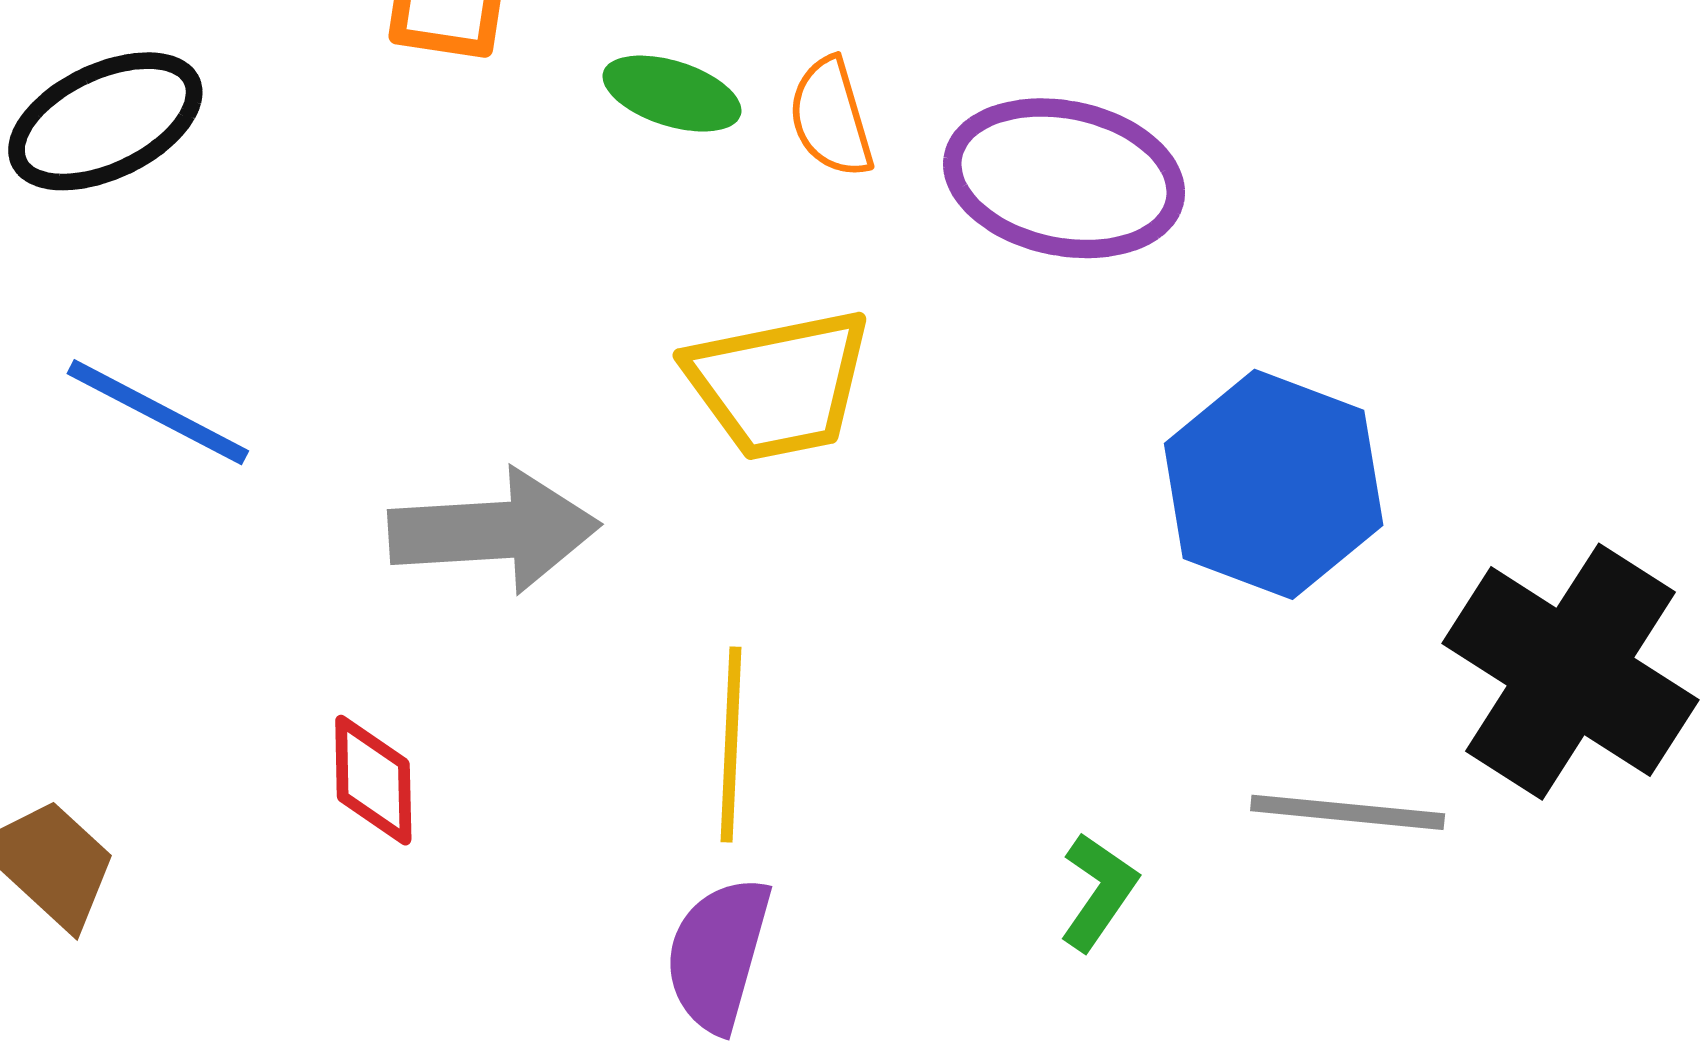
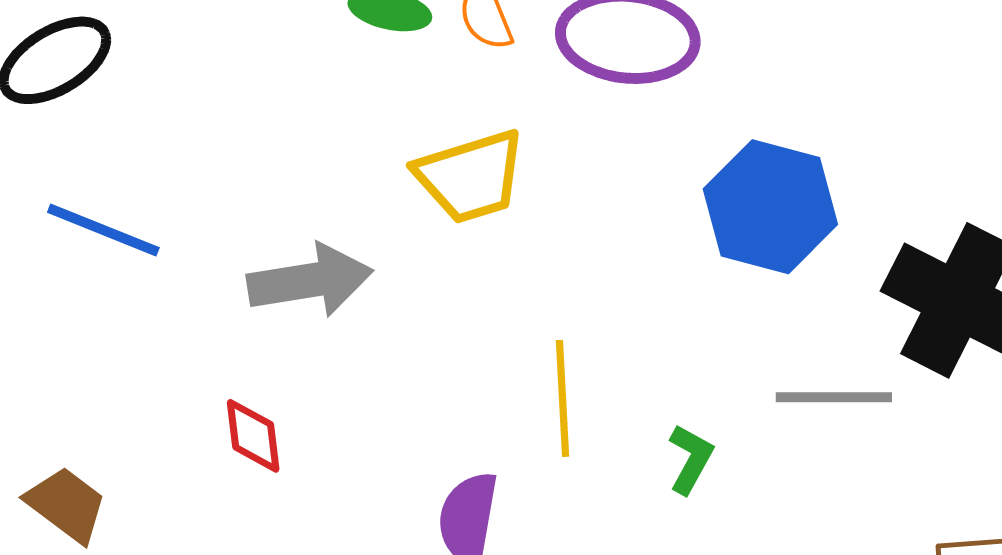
yellow line: (731, 745) -> (562, 398), moved

